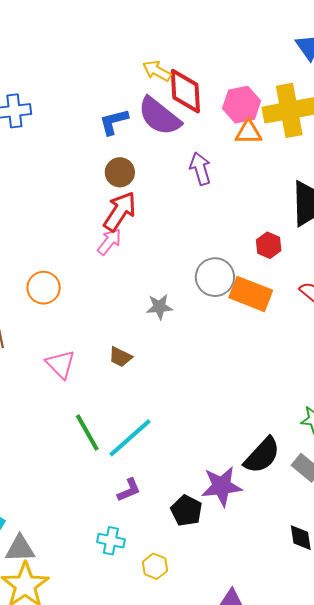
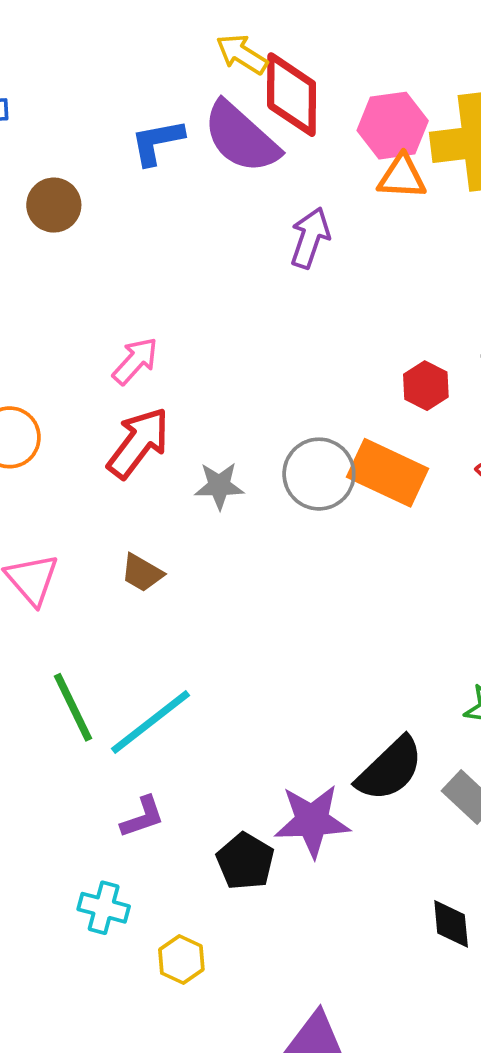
purple arrow: (200, 169) -> (310, 238), turned 32
brown circle: (120, 172) -> (54, 205), moved
red arrow: (120, 211) -> (138, 443), moved
gray circle: (215, 277) -> (319, 474), moved

